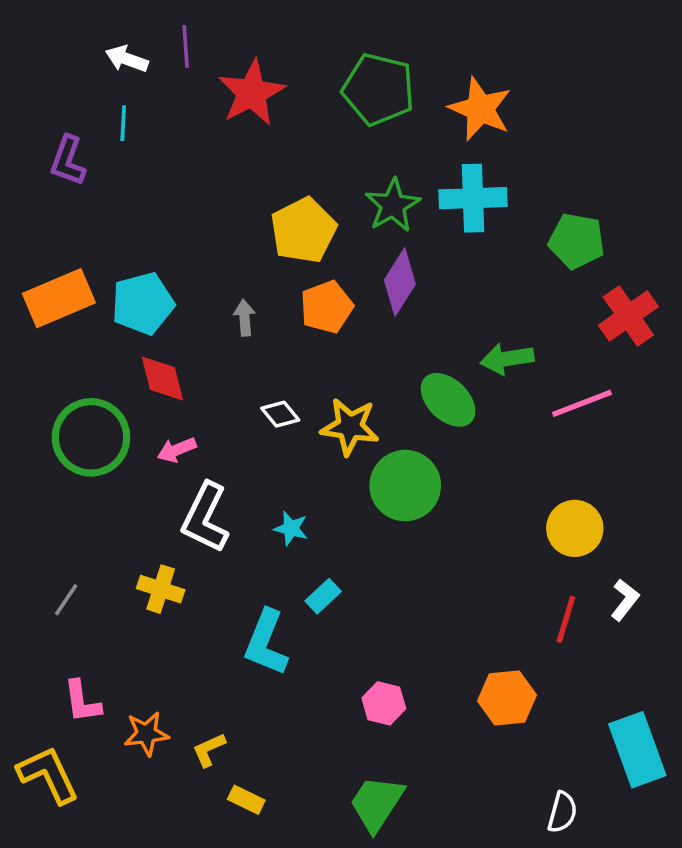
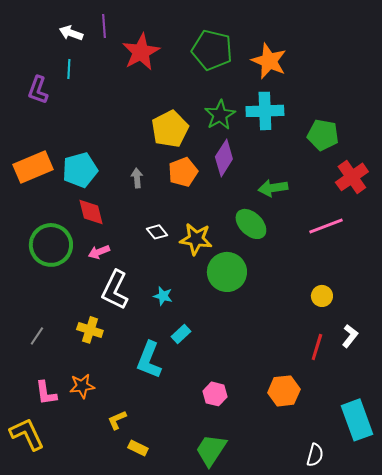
green arrow: (507, 359) -> (273, 188), moved
yellow circle: (575, 528) -> (322, 296), size x0.7
orange star: (146, 734) -> (82, 386), moved

